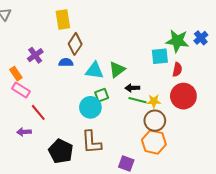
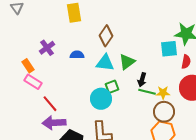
brown diamond: (75, 44) -> (106, 36), moved
black arrow: (132, 88) -> (142, 80), turned -72
purple arrow: (24, 132) -> (54, 123), moved, size x1.6

